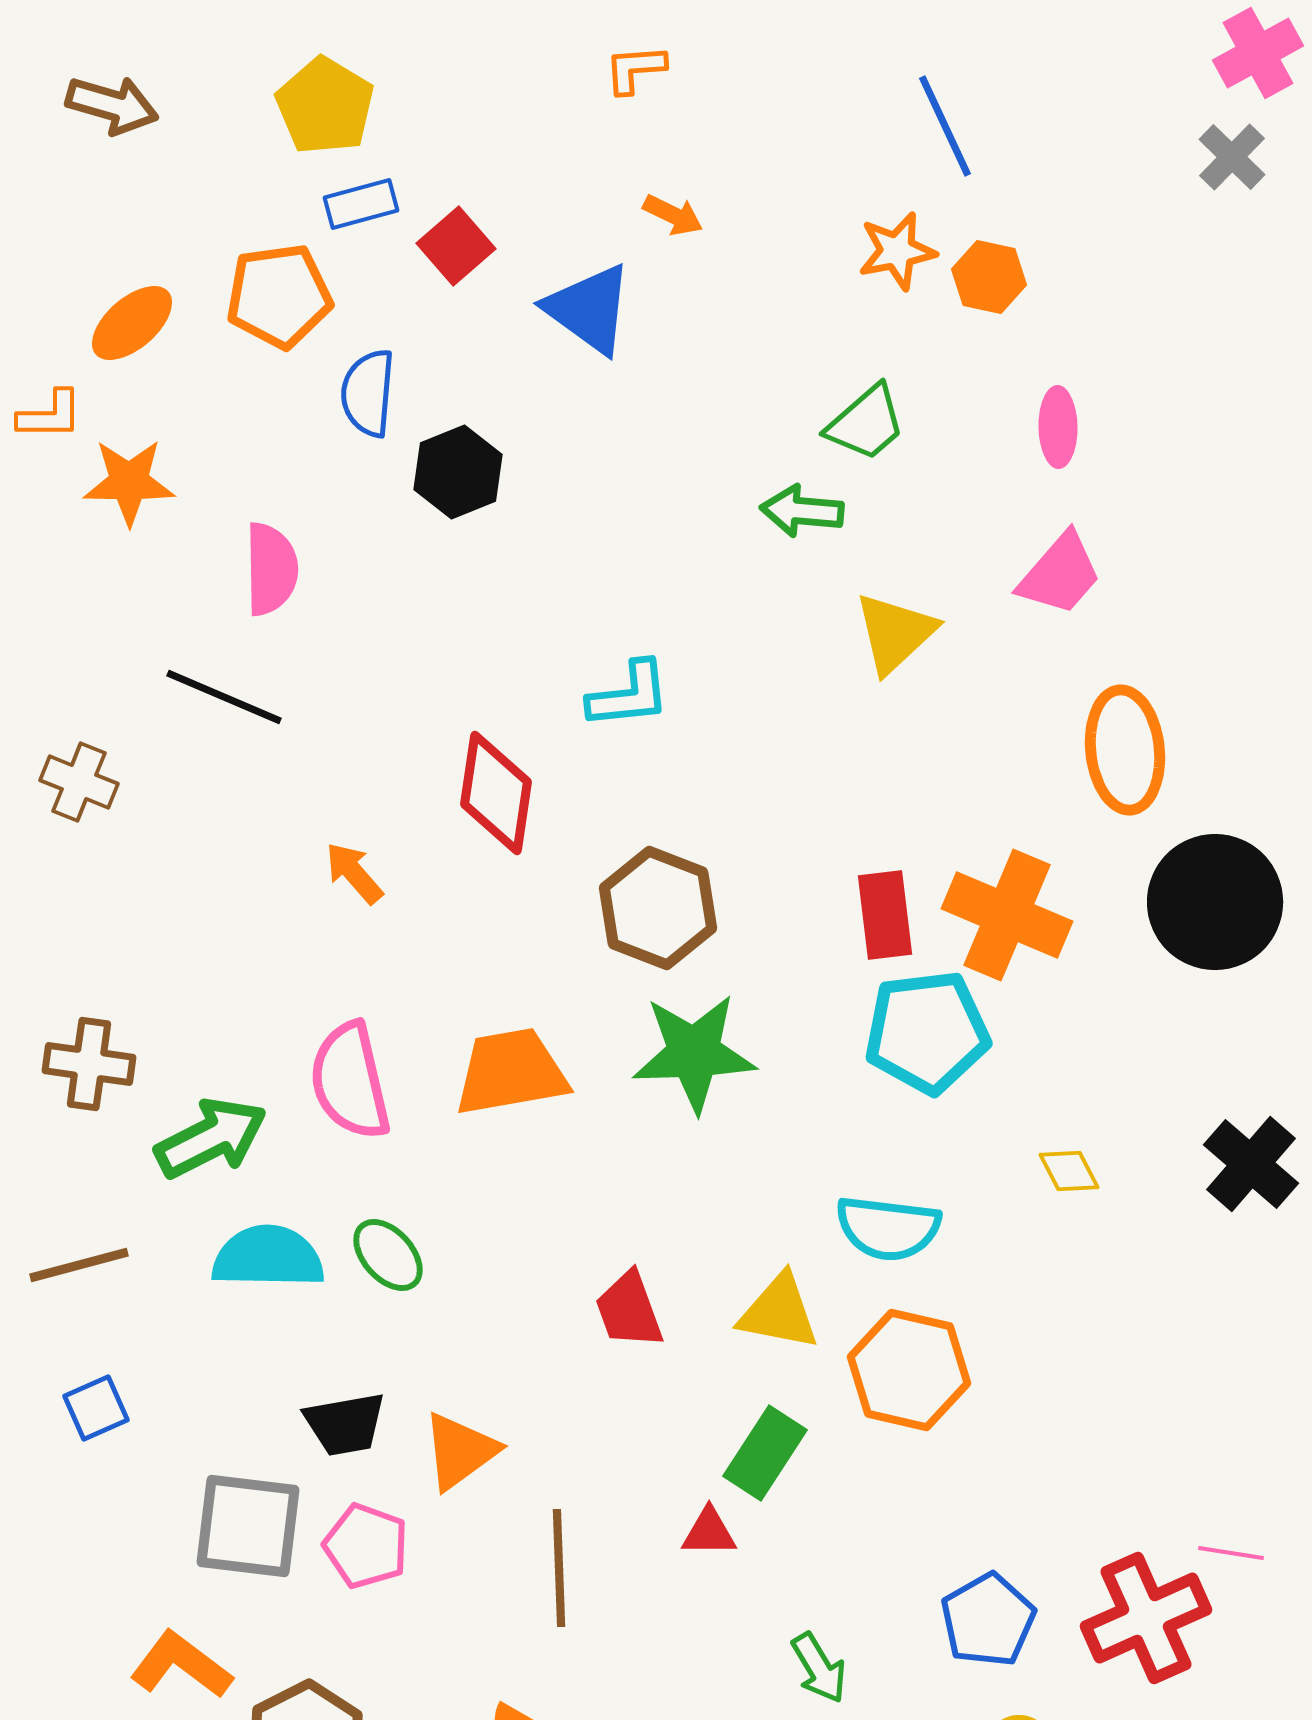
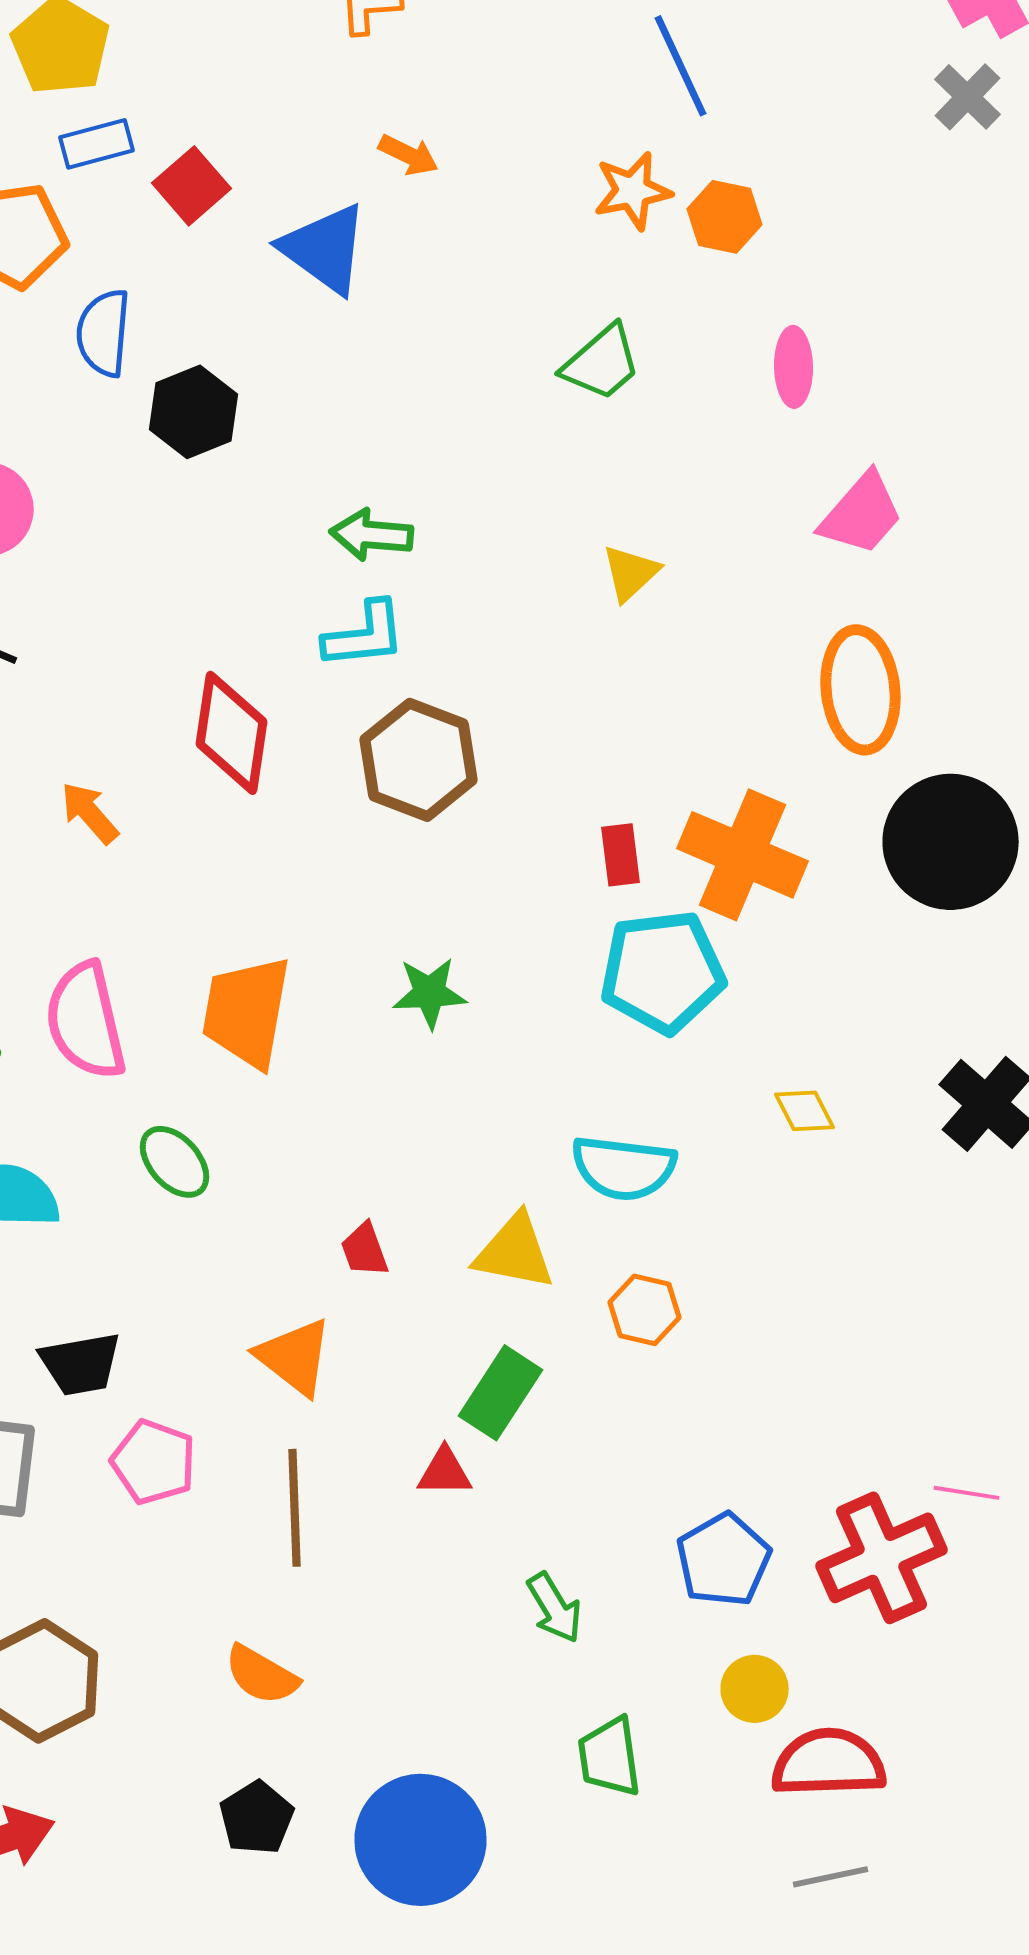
green arrow: (802, 511) -> (372, 535), moved
pink trapezoid: (1060, 574) -> (862, 514), moved
yellow triangle: (895, 633) -> (630, 573), size x0.7
brown hexagon: (658, 908) -> (418, 760), moved
red rectangle: (885, 915) -> (620, 855), size x0.7
green star: (694, 1053) -> (430, 993), size x0.6
orange trapezoid: (511, 1072) -> (246, 1012), turned -70
green ellipse: (388, 1255) -> (174, 1162), moved
red trapezoid: (629, 1310) -> (364, 1250), size x0.7
orange hexagon: (909, 1370) -> (644, 1310), size x0.6
orange triangle: (460, 1451) -> (294, 1357), moved, turned -46
pink pentagon: (366, 1546) -> (154, 1462), moved

